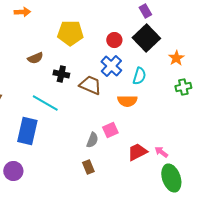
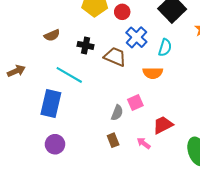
red circle: (114, 40) -> (122, 12), moved
brown semicircle: (35, 58) -> (52, 35), moved
pink arrow: (161, 152) -> (144, 143), moved
purple circle: (13, 171) -> (55, 144), moved

